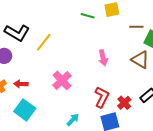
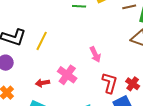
pink arrow: (103, 58) -> (95, 54), moved
red arrow: (21, 84) -> (43, 83), moved

